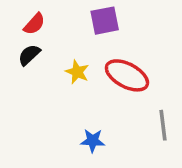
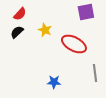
purple square: (105, 21) -> (86, 12), moved
yellow star: (77, 72) -> (45, 30), moved

